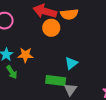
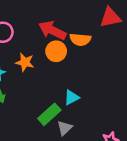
orange star: (25, 55) -> (25, 62), moved
green rectangle: (56, 81) -> (49, 114), turned -60

